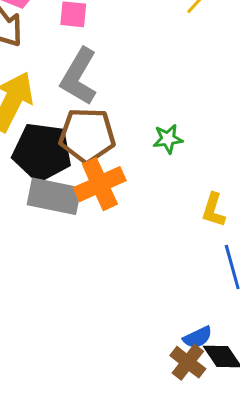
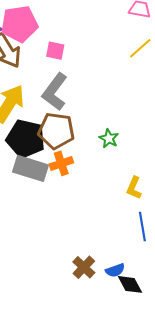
green star: (168, 139) -> (109, 138), turned 30
orange cross: (100, 184) -> (61, 163), size x0.7
brown cross: (188, 362) -> (84, 267), moved

